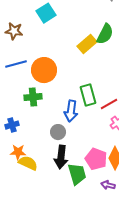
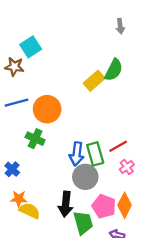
cyan square: (46, 13) -> (31, 47), moved
green rectangle: (88, 95) -> (95, 154), moved
green cross: (33, 97) -> (35, 139), turned 30
blue cross: (12, 125) -> (12, 169), turned -32
gray circle: (58, 132) -> (85, 177), moved, size x1.5

